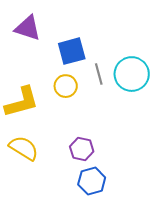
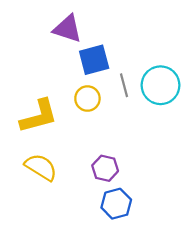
purple triangle: (28, 28) -> (68, 29), moved

